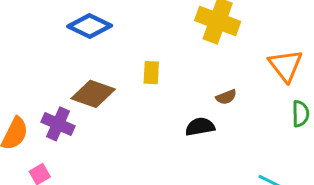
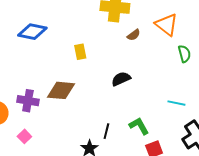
brown diamond: (93, 94) -> (61, 90), moved
brown semicircle: (226, 97) -> (134, 35), moved

